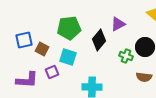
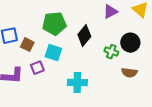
purple triangle: (118, 24) -> (110, 12), moved

